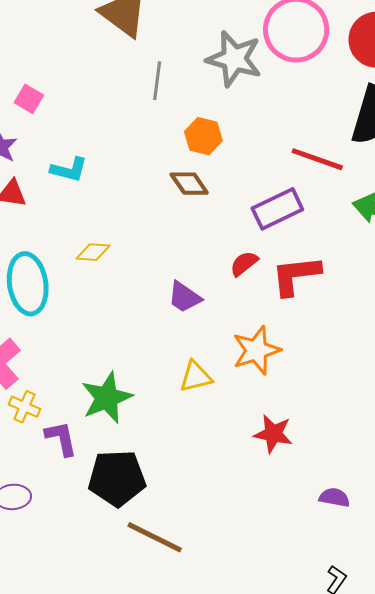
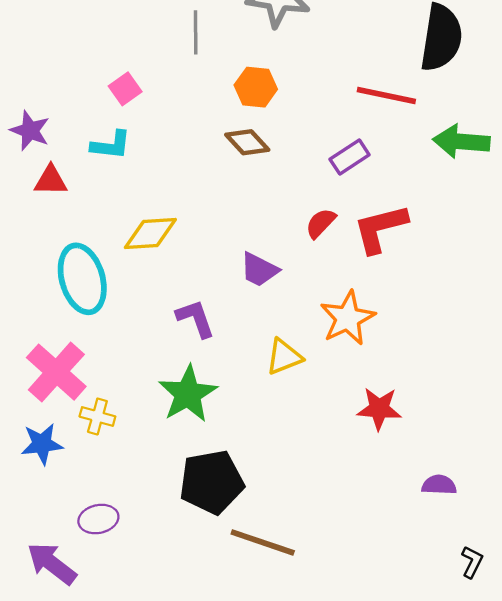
pink square: (29, 99) -> (125, 89), moved, turned 32
purple rectangle: (277, 209) -> (350, 157), size x0.7
yellow diamond: (93, 252) -> (150, 233), size x1.4
purple L-shape: (61, 438) -> (196, 319), moved
purple semicircle: (334, 497) -> (439, 485), moved

